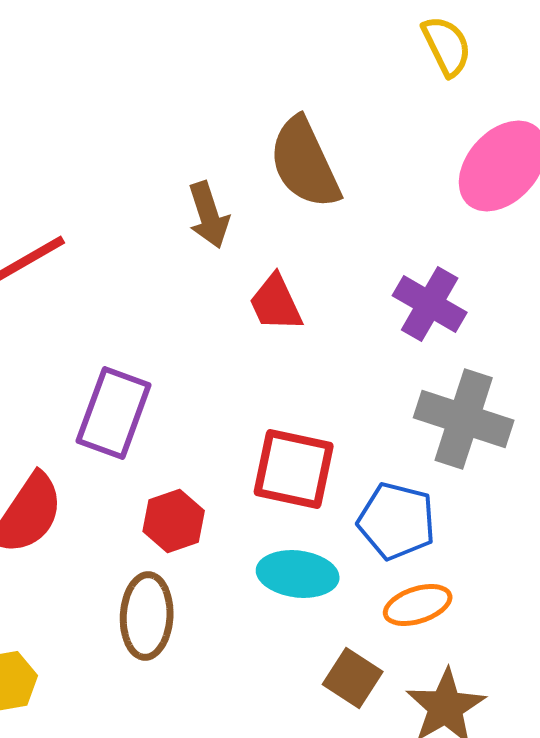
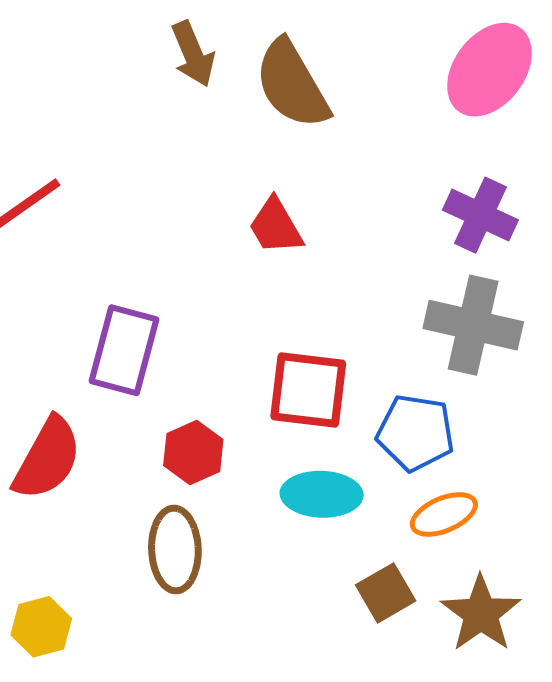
brown arrow: (209, 215) -> (193, 54), moved
purple cross: (430, 304) -> (480, 215), moved
brown square: (353, 678) -> (386, 593), turned 32

